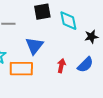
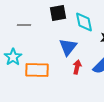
blue triangle: (34, 46) -> (68, 47), moved

